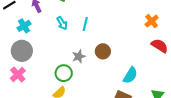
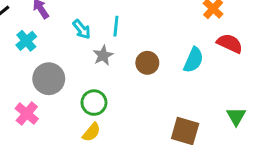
gray circle: (22, 51) -> (49, 79), moved
gray star: (79, 56) -> (103, 55), moved
cyan semicircle: (130, 75) -> (193, 60), moved

